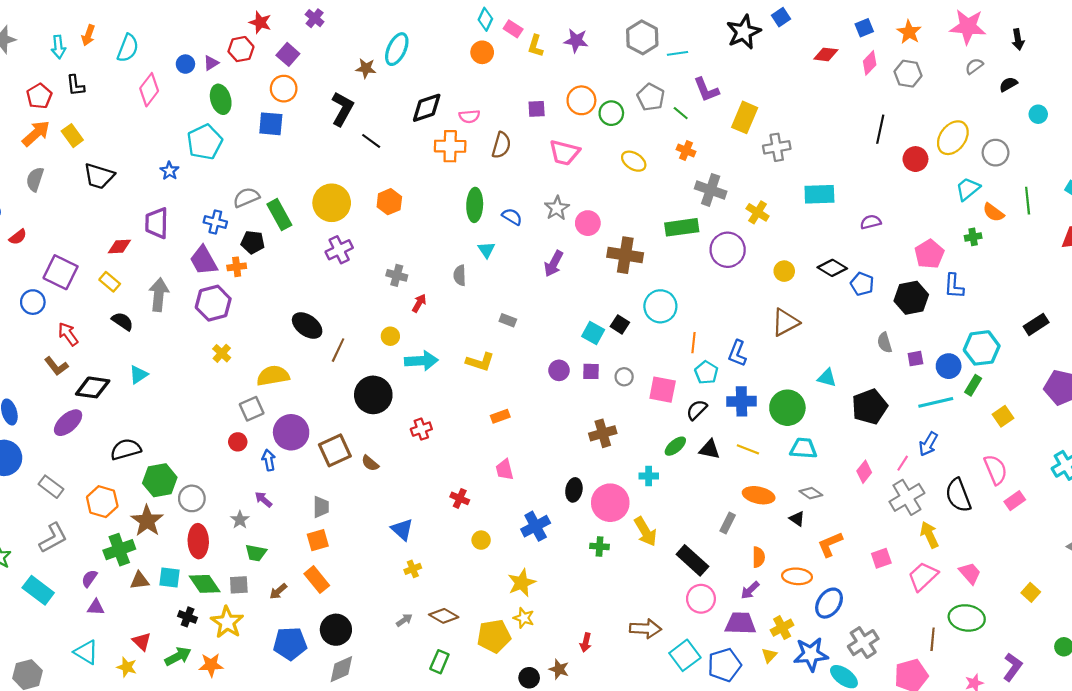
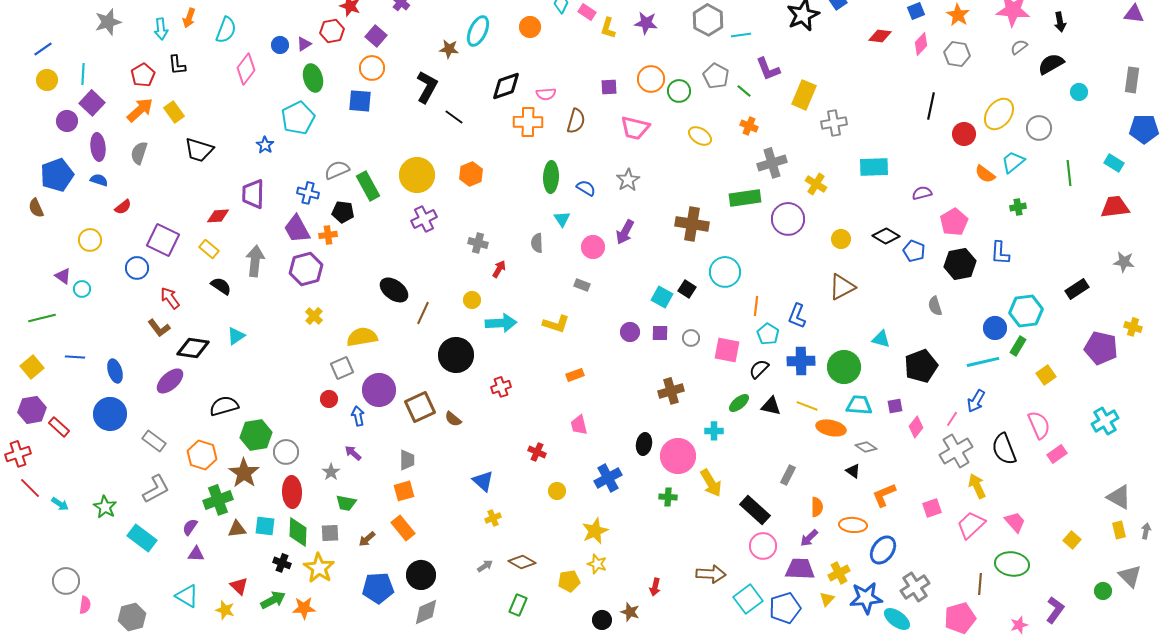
orange circle: (482, 52) -> (530, 27), moved
black semicircle: (1008, 84) -> (1051, 64), size x1.5
gray cross: (711, 190) -> (772, 163), turned -36
orange semicircle: (993, 212) -> (985, 174), moved
pink circle: (588, 223) -> (593, 247), moved
pink pentagon: (929, 254) -> (954, 222), moved
purple square: (915, 359) -> (895, 406), moved
orange ellipse: (759, 495) -> (831, 428), moved
green diamond: (205, 584) -> (298, 532), turned 36
yellow pentagon: (494, 636) -> (569, 581), size x0.7

